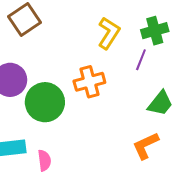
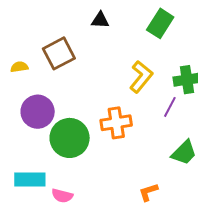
orange L-shape: (146, 146) -> (148, 192), moved, size x0.7
pink semicircle: (44, 160) -> (62, 196), turned 105

